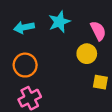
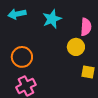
cyan arrow: (24, 27) -> (17, 14), moved
pink semicircle: (98, 31) -> (86, 27), turned 30

